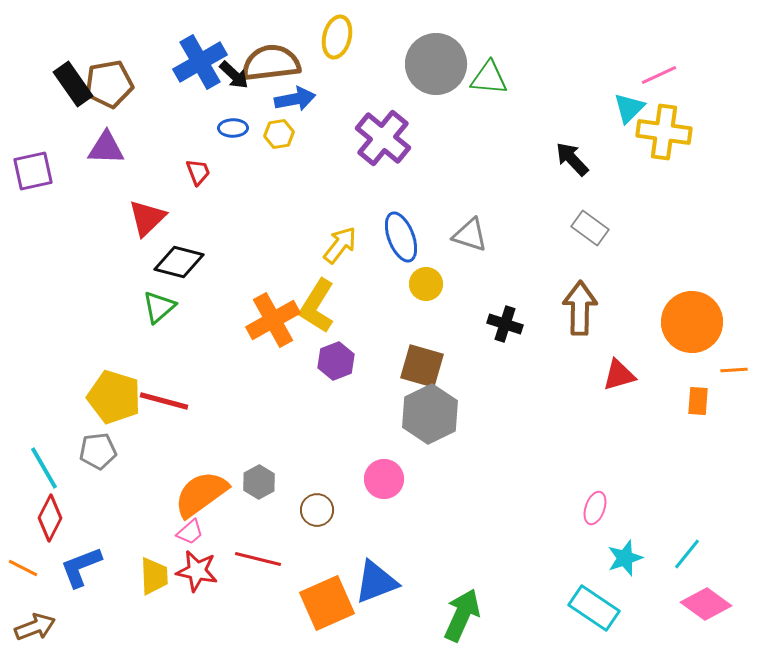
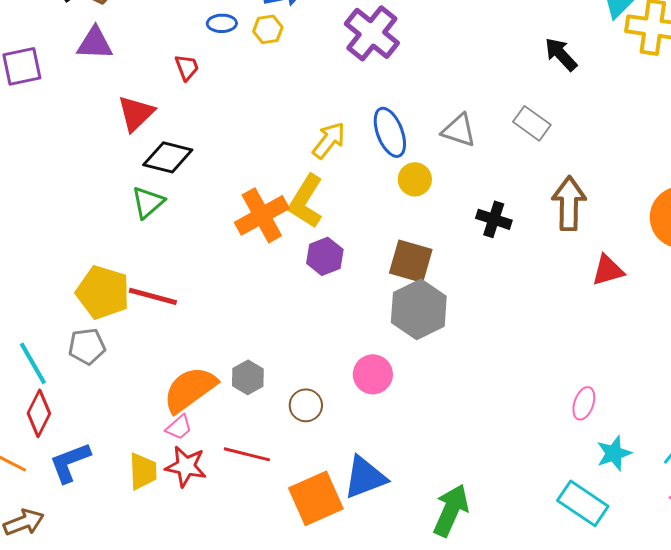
gray rectangle: (590, 228) -> (532, 123), moved

